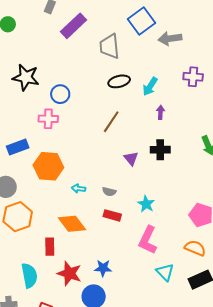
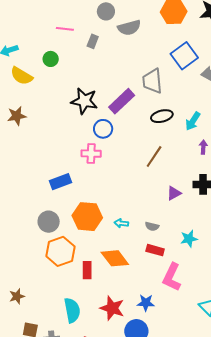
purple rectangle: (74, 26) -> (122, 101), moved
black star: (26, 77) -> (84, 101), moved
purple triangle: (131, 159) -> (174, 193), turned 42
orange hexagon: (48, 166) -> (87, 217), moved
cyan star: (146, 204) -> (189, 239), turned 30
pink L-shape: (148, 240) -> (172, 277), moved
red rectangle: (50, 247) -> (87, 270), moved

